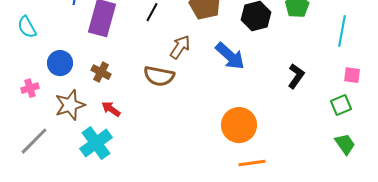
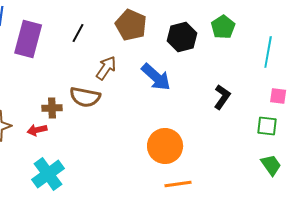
brown cross: (101, 72) -> (52, 108), moved, turned -30
green square: (341, 105) -> (267, 126), turned 30
red arrow: (111, 109) -> (37, 130), turned -48
cyan cross: (96, 143) -> (48, 174), moved

